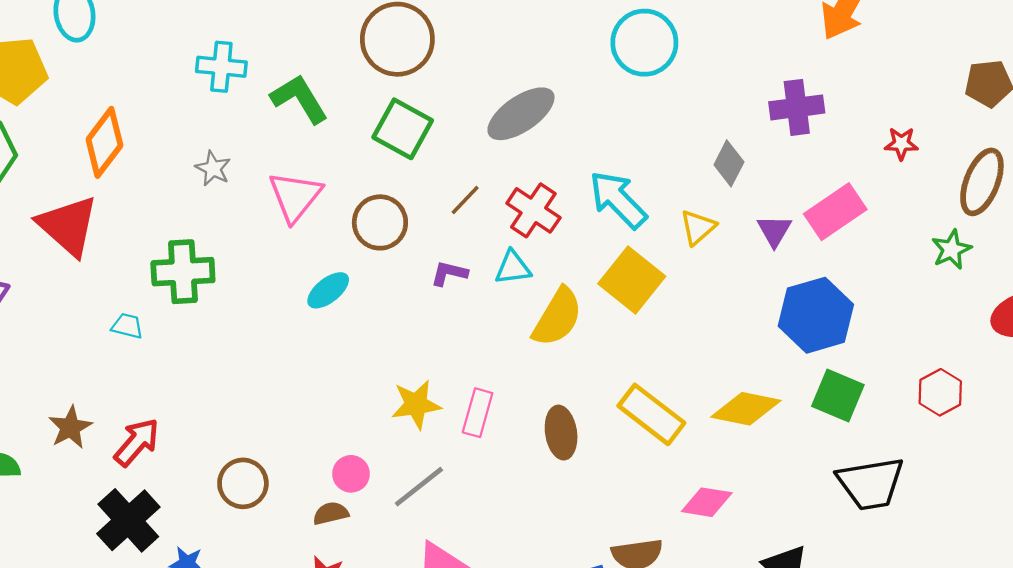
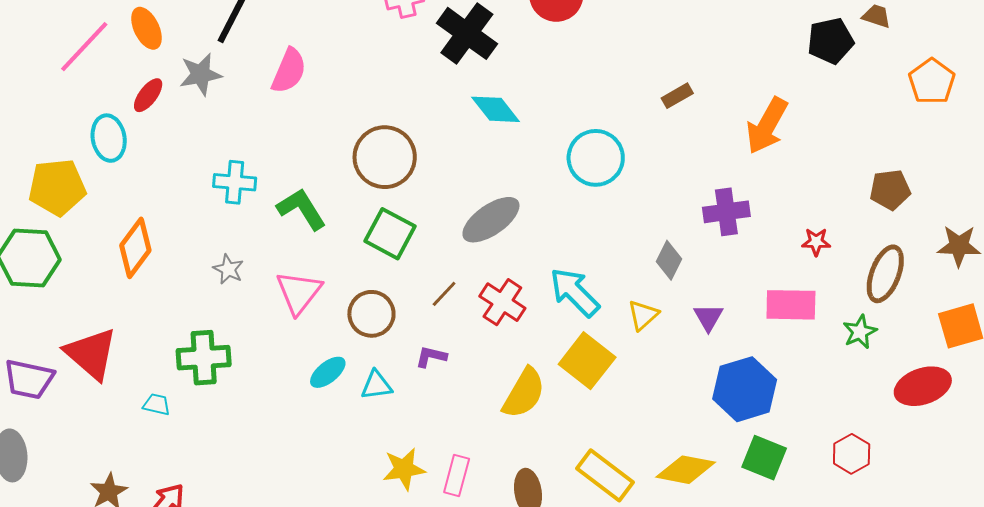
pink rectangle: (835, 212) -> (791, 305), moved, turned 36
red triangle: (68, 226) -> (91, 354), moved
cyan triangle: (513, 268) -> (376, 385), moved

